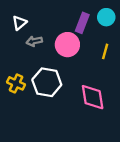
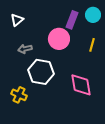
gray arrow: (34, 41) -> (25, 49), moved
yellow cross: (16, 83) -> (19, 95), moved

